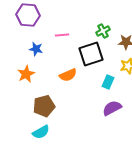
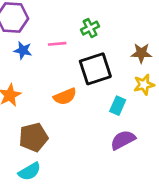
green cross: (103, 31) -> (90, 28), moved
blue star: (36, 49) -> (23, 50), moved

